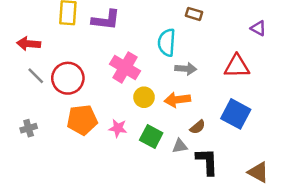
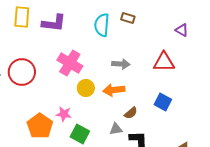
cyan semicircle: (167, 42) -> (102, 25), moved
blue square: (236, 114) -> (163, 102), size x0.7
orange pentagon: (82, 120) -> (40, 126), moved, turned -30
green square: (151, 137) -> (80, 134), moved

